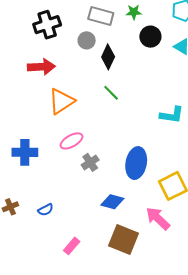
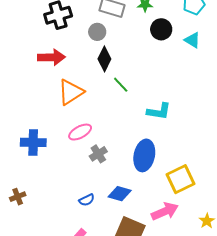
black diamond: (108, 57) -> (104, 59), moved
cyan L-shape: (172, 115) -> (159, 111), moved
blue semicircle: (46, 210) -> (87, 200), moved
pink arrow: (158, 218) -> (165, 211), turned 112

